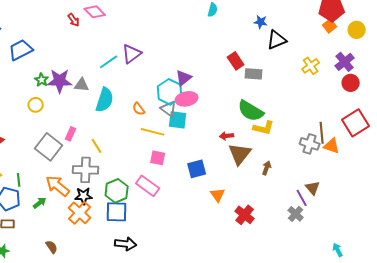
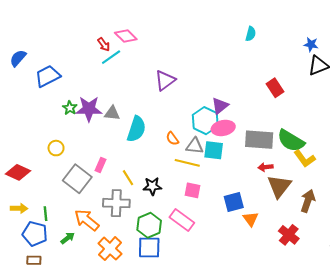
blue star: (261, 22) -> (311, 44), moved
cyan line: (109, 62) -> (111, 57), moved
gray rectangle: (254, 74) -> (259, 140), moved, size x1.5
yellow circle: (36, 105) -> (56, 148), moved
gray triangle: (169, 109) -> (195, 146), moved, turned -30
yellow L-shape: (264, 128) -> (305, 159), turned 40
brown arrow: (267, 168) -> (308, 201), size x1.5
orange triangle: (218, 195) -> (251, 219), moved
black star: (84, 196) -> (152, 186), moved
red cross: (245, 215) -> (289, 235), moved

